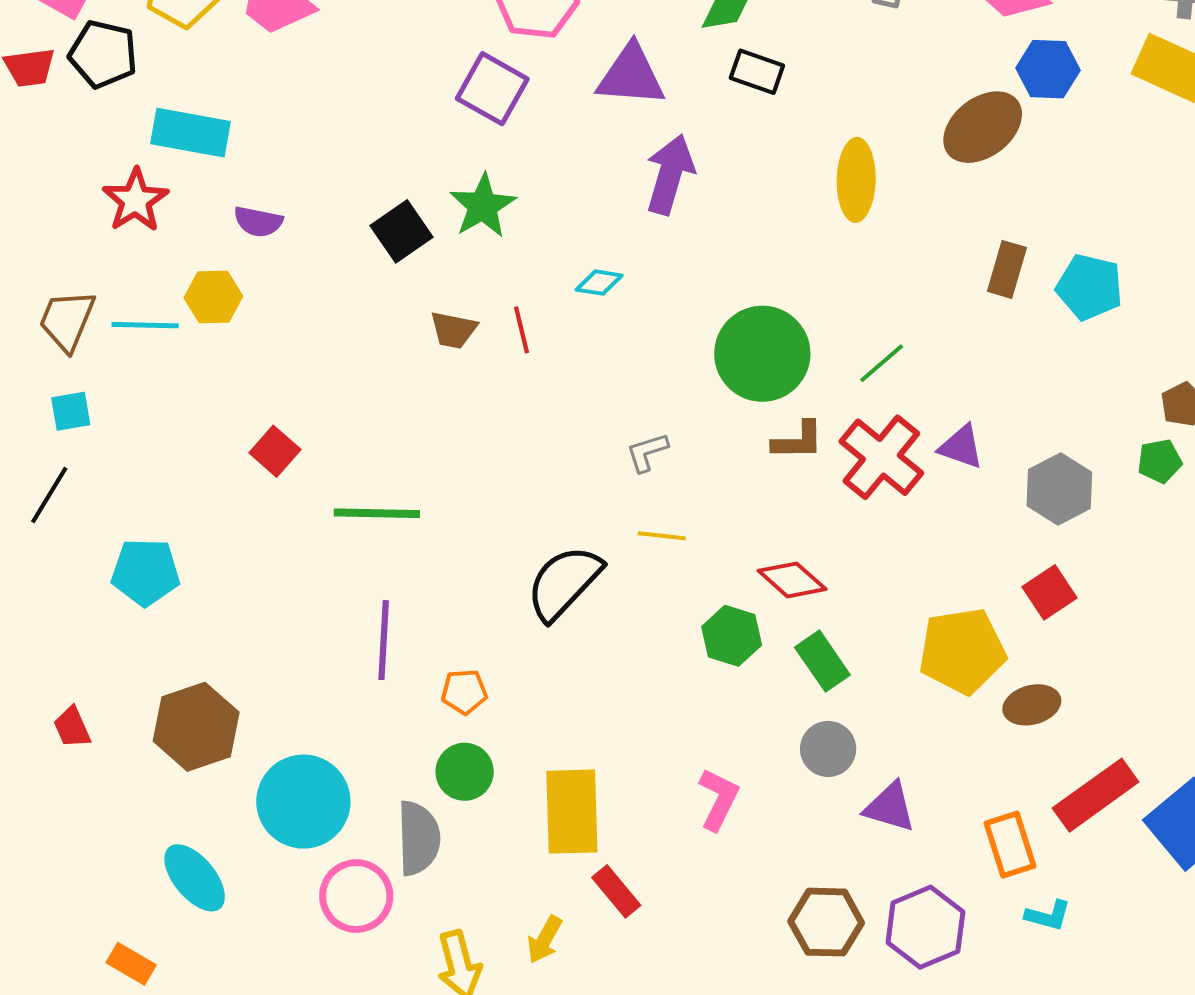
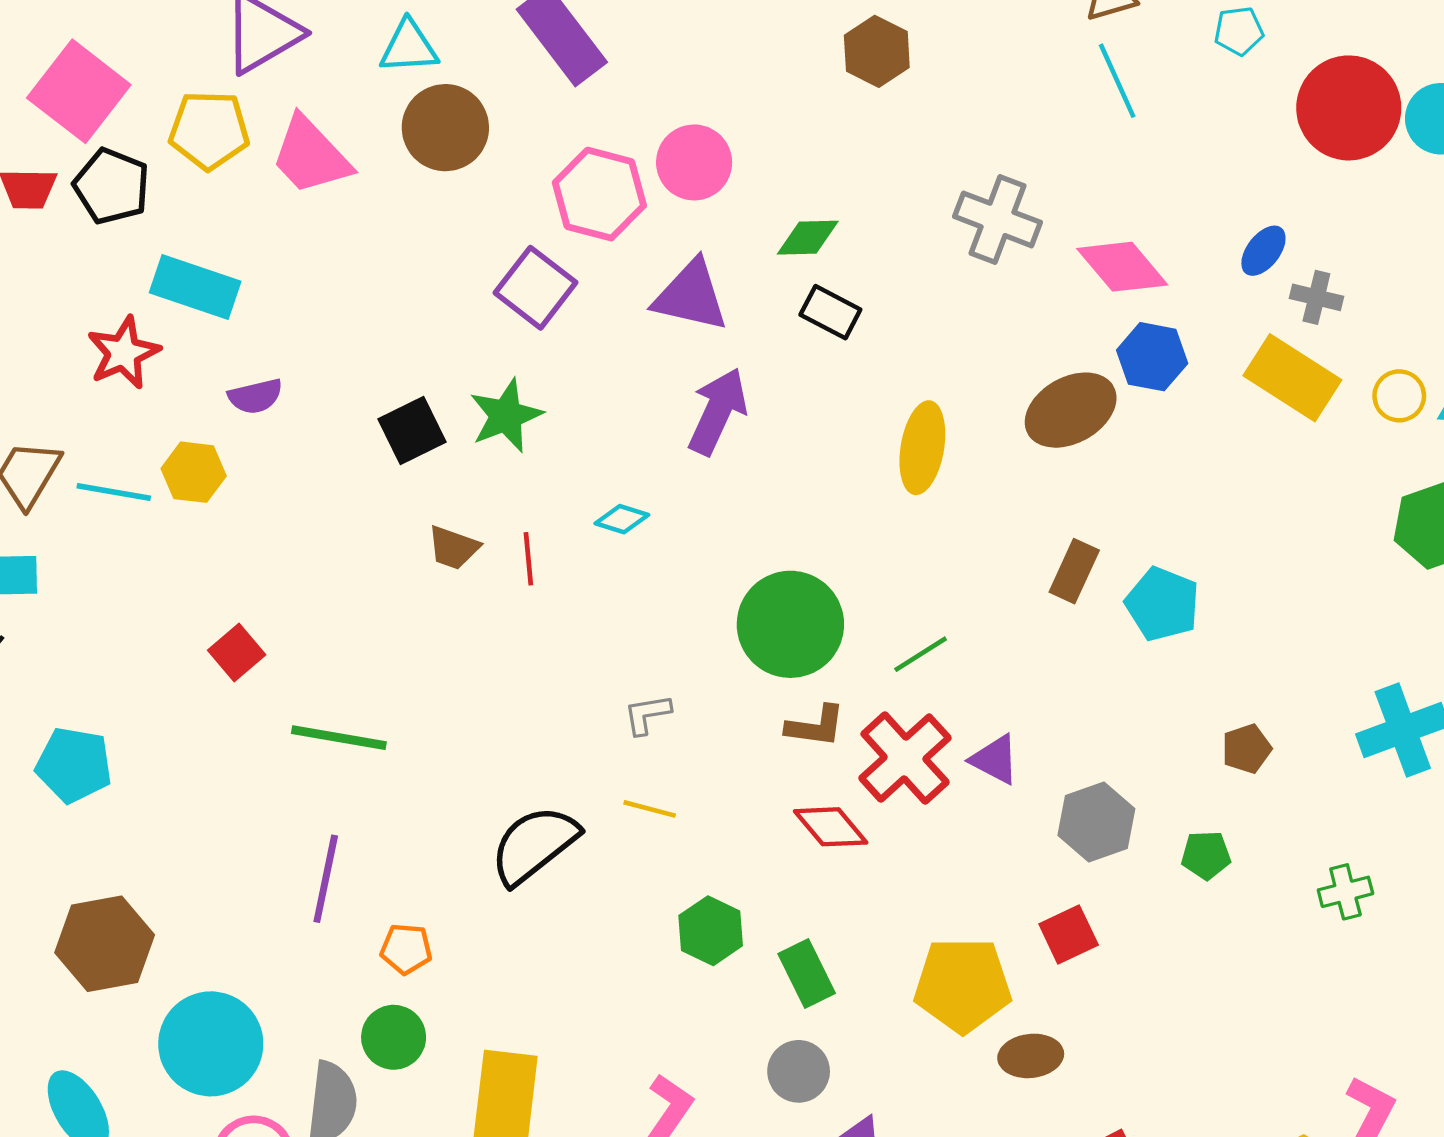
purple semicircle: (258, 222) -> (255, 396), turned -33
green pentagon: (1160, 461) -> (1206, 855), moved
red diamond: (792, 580) -> (831, 827), moved

